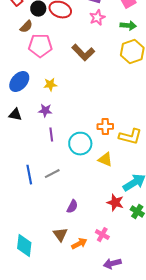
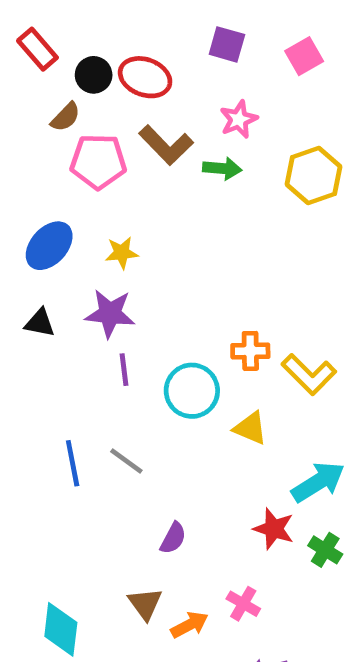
pink star: (97, 18) -> (239, 119), moved
green arrow: (128, 26) -> (222, 168), moved
brown L-shape: (83, 53) -> (166, 145), moved
purple star: (45, 111) -> (110, 314), size x1.5
yellow L-shape: (130, 137) -> (309, 374), turned 30
gray line: (52, 174) -> (126, 461), turned 63

